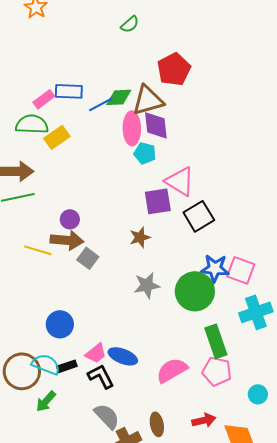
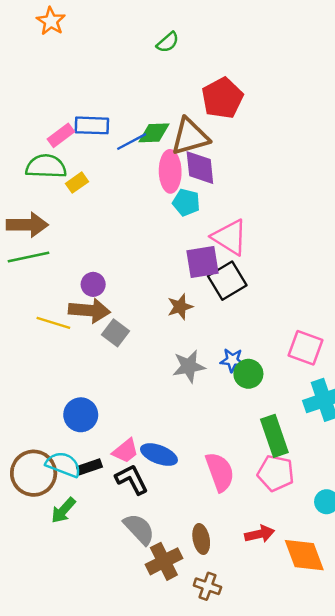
yellow rectangle: (57, 137) -> (77, 183), size x0.7
black square: (199, 216) -> (227, 281), moved
blue star: (215, 268) -> (232, 360), moved, size x0.7
green circle: (195, 291) -> (248, 374), size x0.6
pink semicircle: (172, 370) -> (220, 472), turned 100

